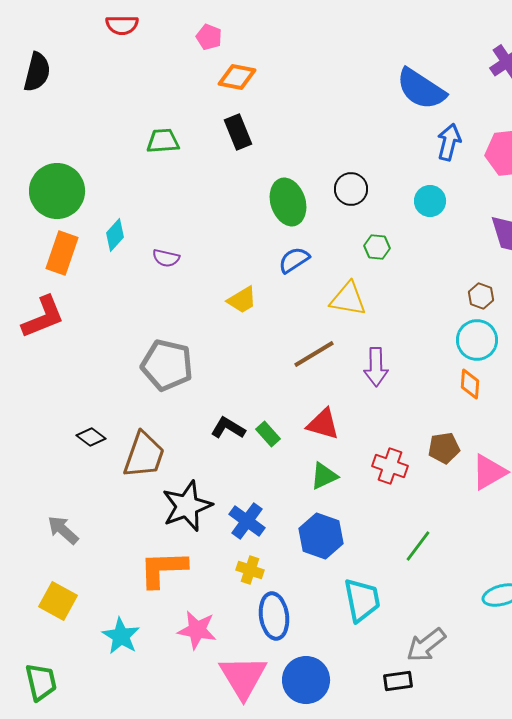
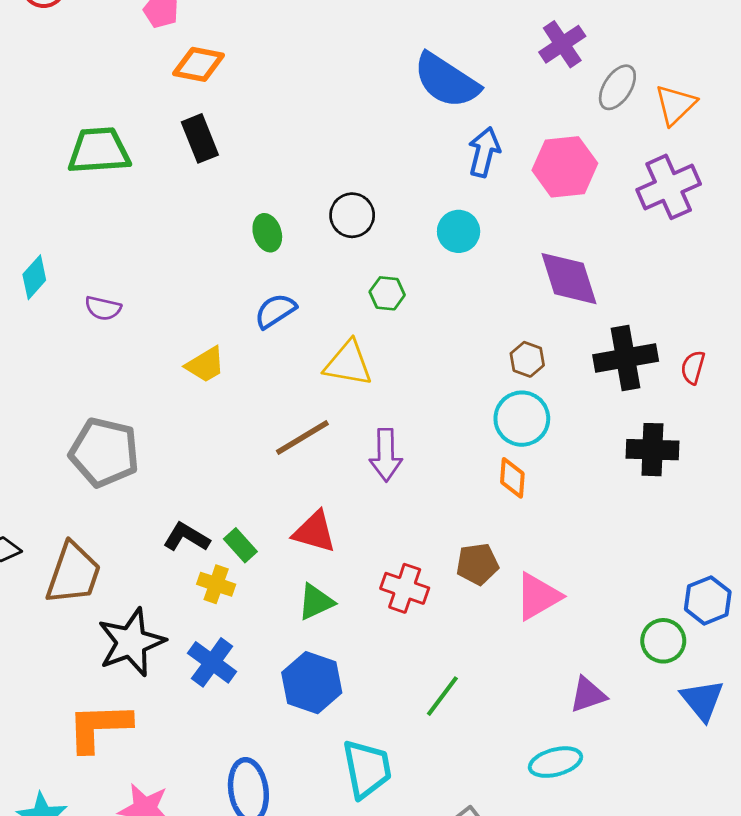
green trapezoid: (163, 141) -> (99, 151), size x1.4
green ellipse: (288, 202) -> (267, 233), size x0.6
yellow cross: (250, 570) -> (216, 584), moved

